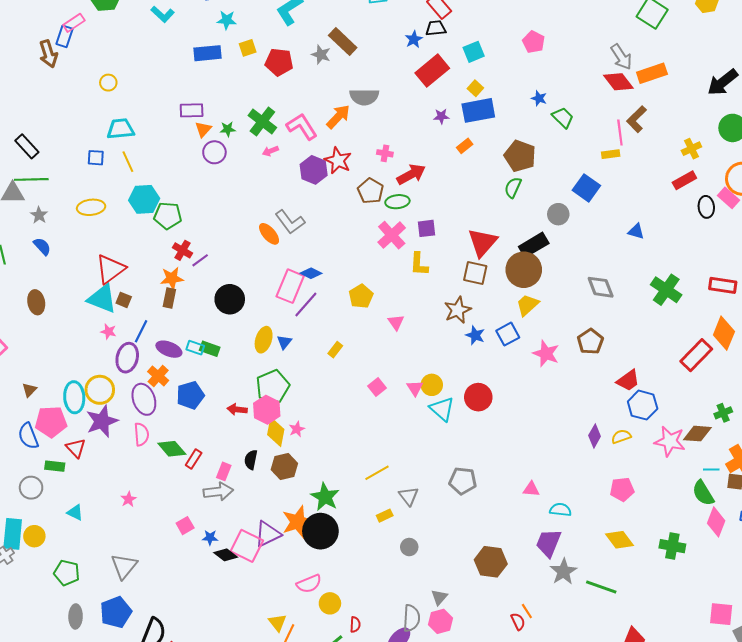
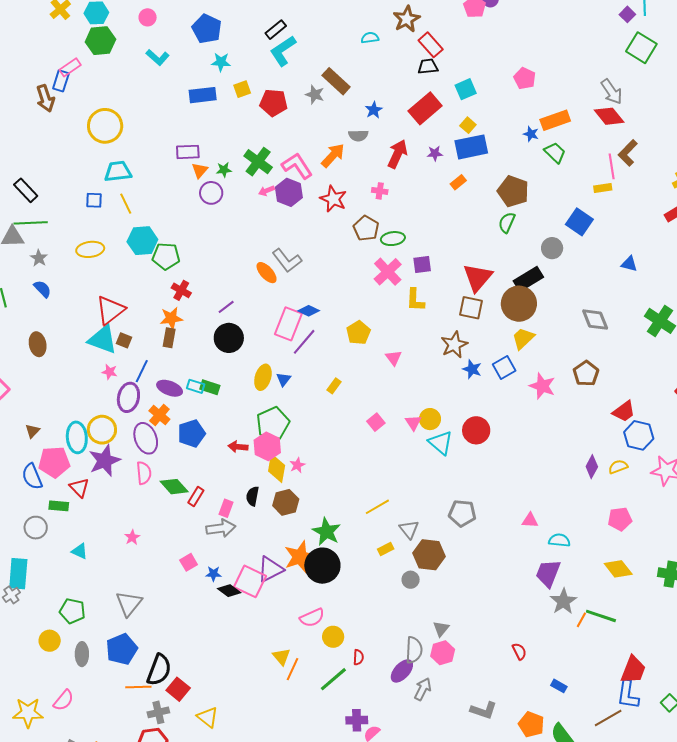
blue star: (414, 39) -> (374, 110), moved
orange rectangle: (652, 73) -> (555, 120), moved
yellow circle: (108, 83) -> (105, 126), size x2.0
gray semicircle: (364, 97) -> (358, 136), size x0.7
purple hexagon: (314, 170) -> (289, 192), moved
red arrow: (411, 174) -> (397, 154), moved, turned -36
purple line: (200, 260) -> (226, 307), moved
yellow circle: (34, 536) -> (50, 641), moved
brown hexagon: (491, 562) -> (429, 555), moved
orange line: (527, 611) -> (581, 620), moved, turned 63

